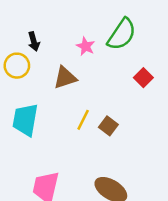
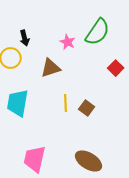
yellow line: (83, 120) -> (66, 103), turned -30

